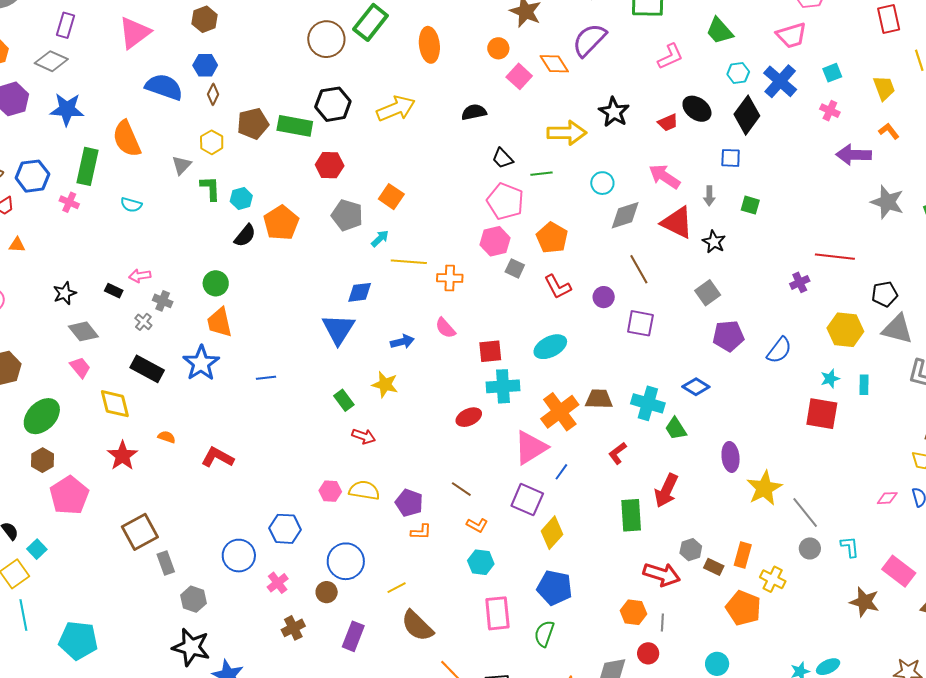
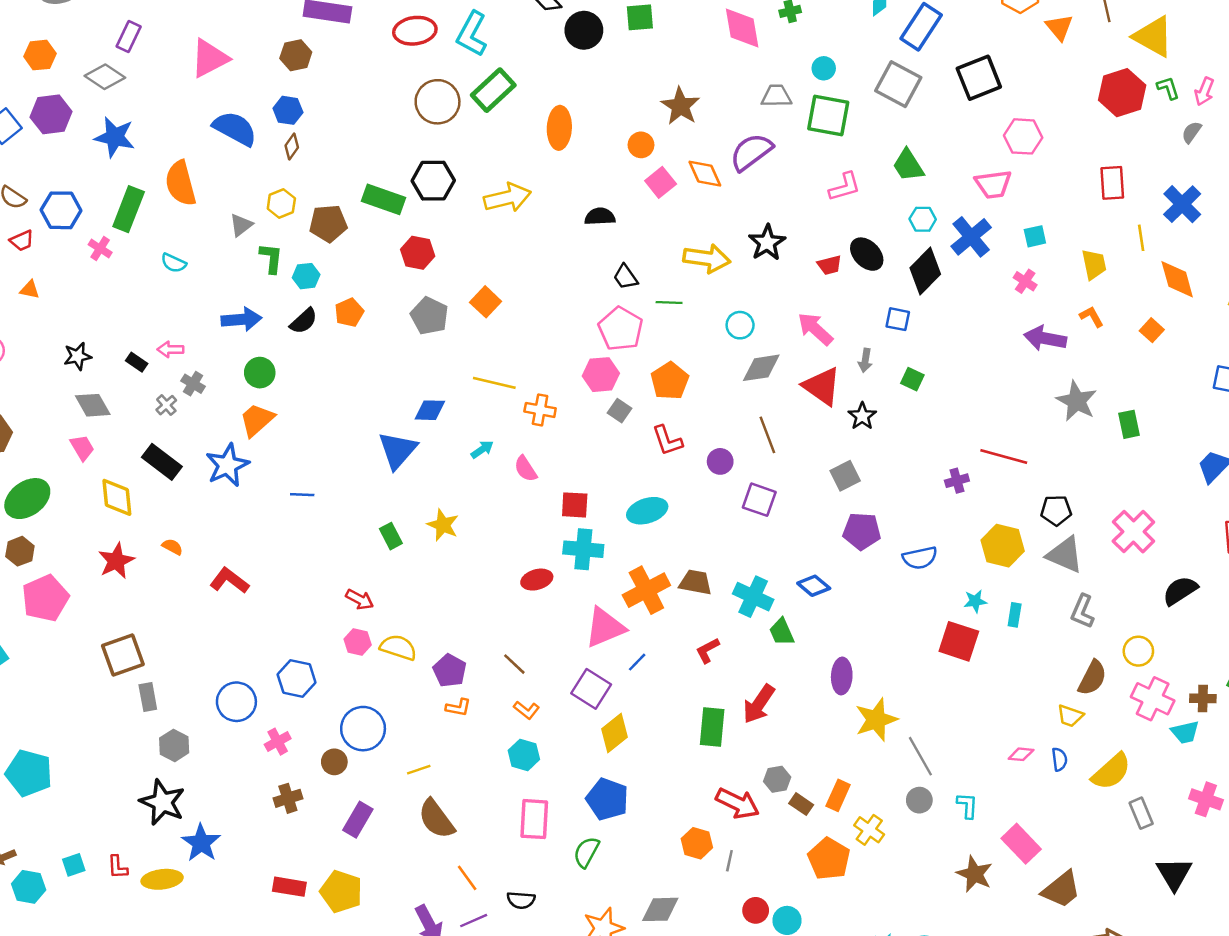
brown pentagon: (253, 124) -> (328, 223), moved
orange pentagon: (281, 223) -> (349, 313), size x0.7
cyan arrow: (380, 238) -> (482, 449), moved
orange trapezoid: (219, 322) -> (257, 420), turned 52
blue arrow: (402, 342) -> (241, 319), moved, size x1.4
blue semicircle: (779, 350) -> (920, 558), turned 32
red arrow: (364, 436) -> (360, 600), moved
red circle: (648, 653) -> (756, 910), moved

